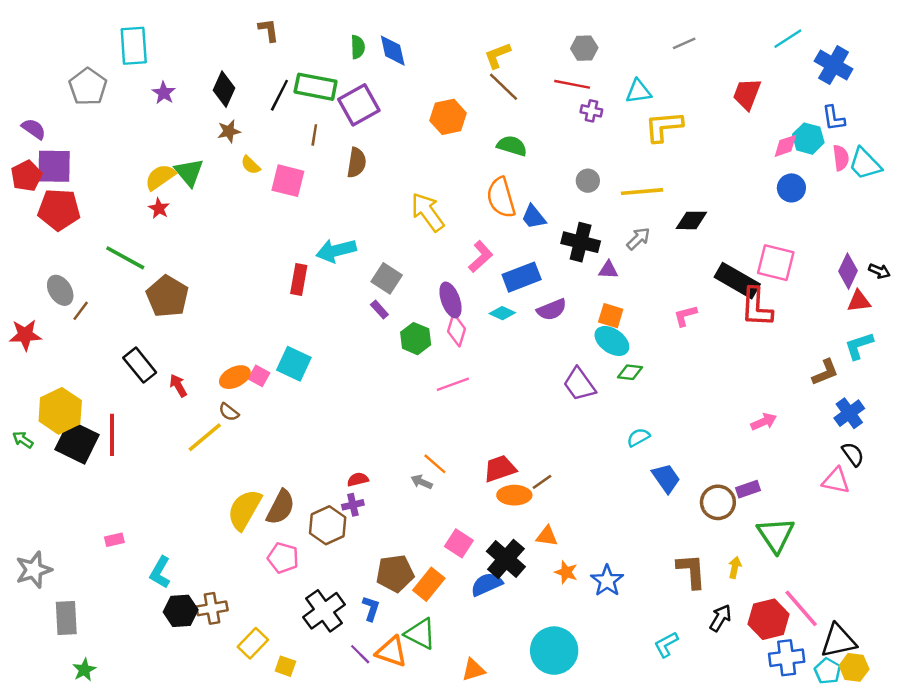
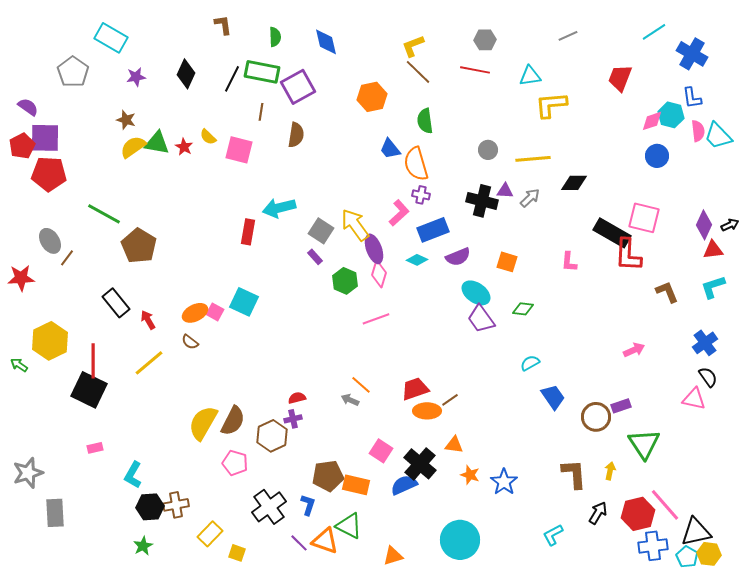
cyan rectangle: (134, 46) -> (111, 38), turned -56
green semicircle: (358, 47) -> (275, 37), moved
purple star: (164, 93) -> (136, 77), turned 30
purple cross: (591, 111) -> (421, 195), moved
brown star: (229, 131) -> (126, 120), moved, turned 30
green semicircle: (512, 146) -> (425, 121), turned -115
green triangle: (189, 172) -> (157, 143), turned -40
red star: (159, 208) -> (184, 147), moved
yellow arrow: (428, 212) -> (355, 225), moved
blue trapezoid: (534, 217) -> (390, 149), moved
purple triangle: (608, 270) -> (505, 191), moved
black arrow: (879, 271) -> (730, 225), turned -48
pink L-shape: (685, 316) -> (569, 262), turned -70
cyan ellipse: (612, 341) -> (476, 293), moved
brown L-shape: (825, 372) -> (667, 292), moved, turned -90
yellow line: (205, 437) -> (149, 363), moved
black square: (77, 442) -> (89, 390), moved
orange rectangle: (429, 584) -> (356, 485), turned 64
green star: (84, 670) -> (143, 546), moved

